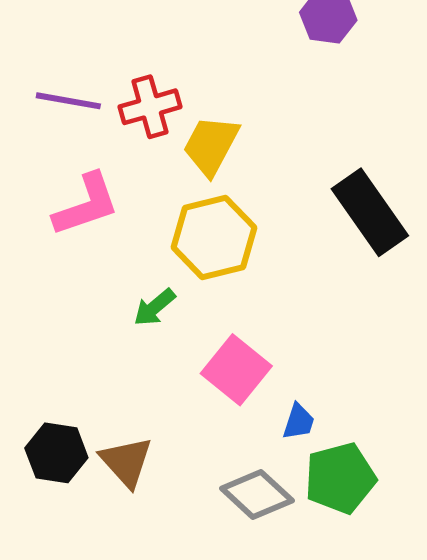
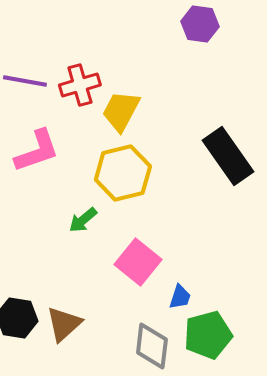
brown triangle: (126, 462) -> (64, 324), turned 30
gray diamond: (257, 494) -> (152, 346), turned 54

